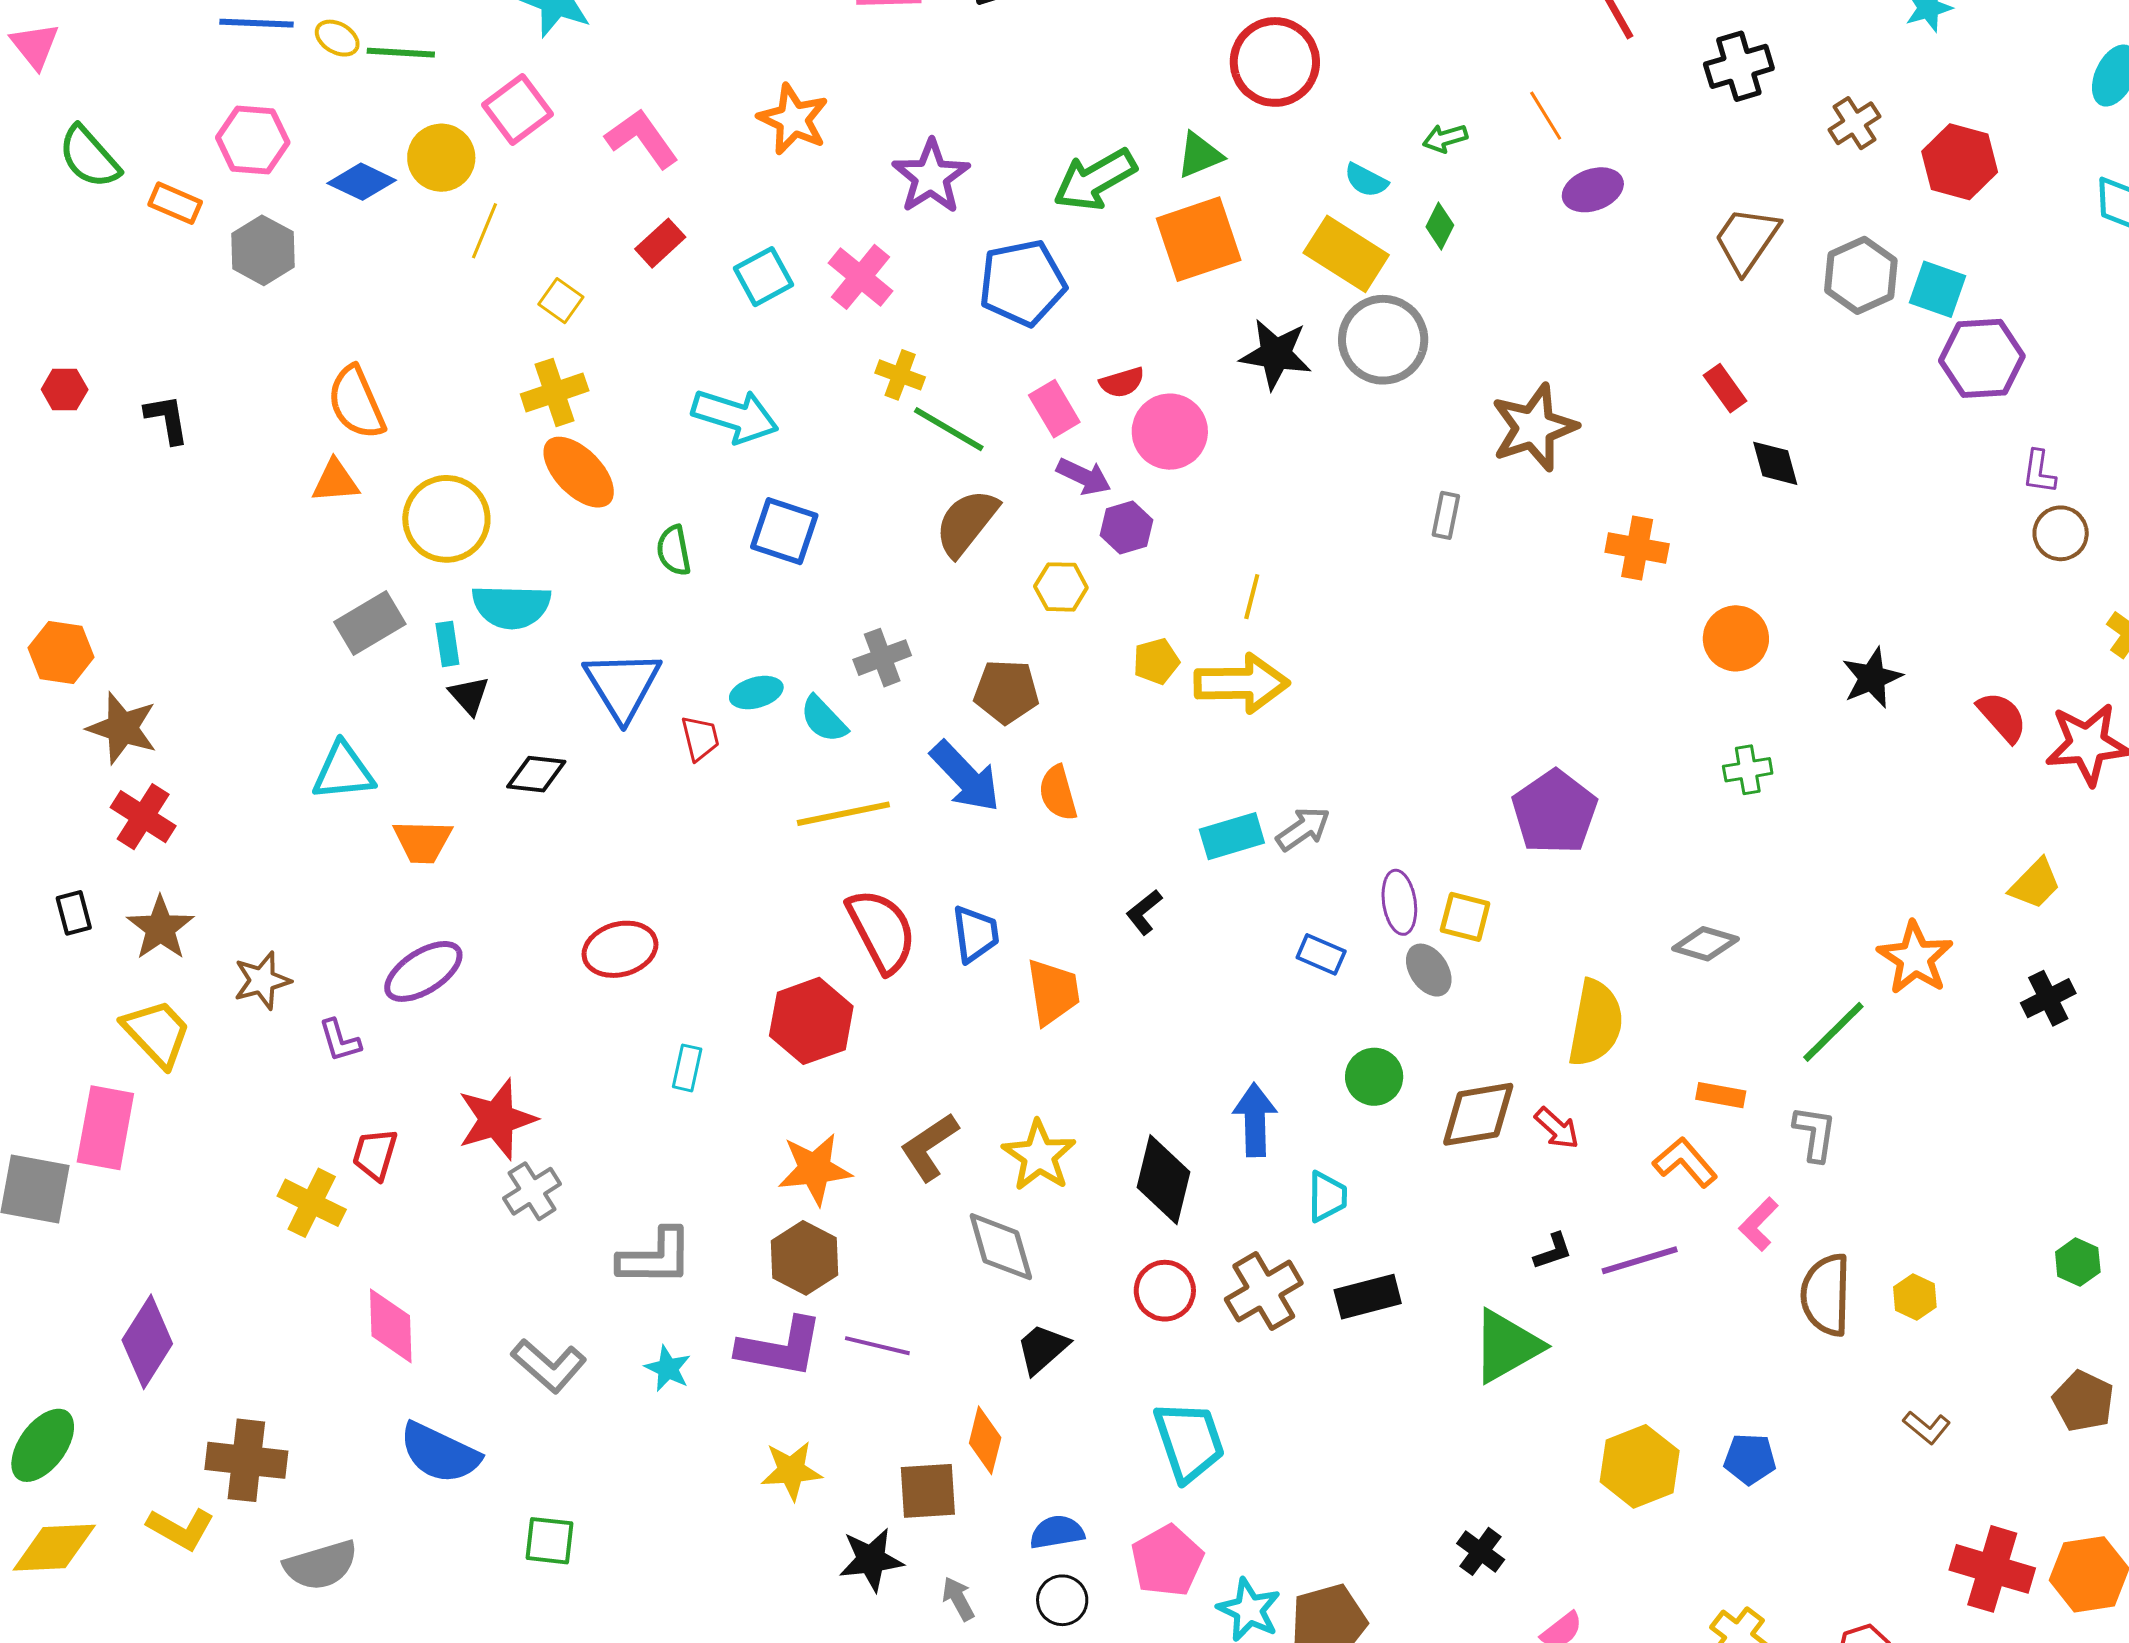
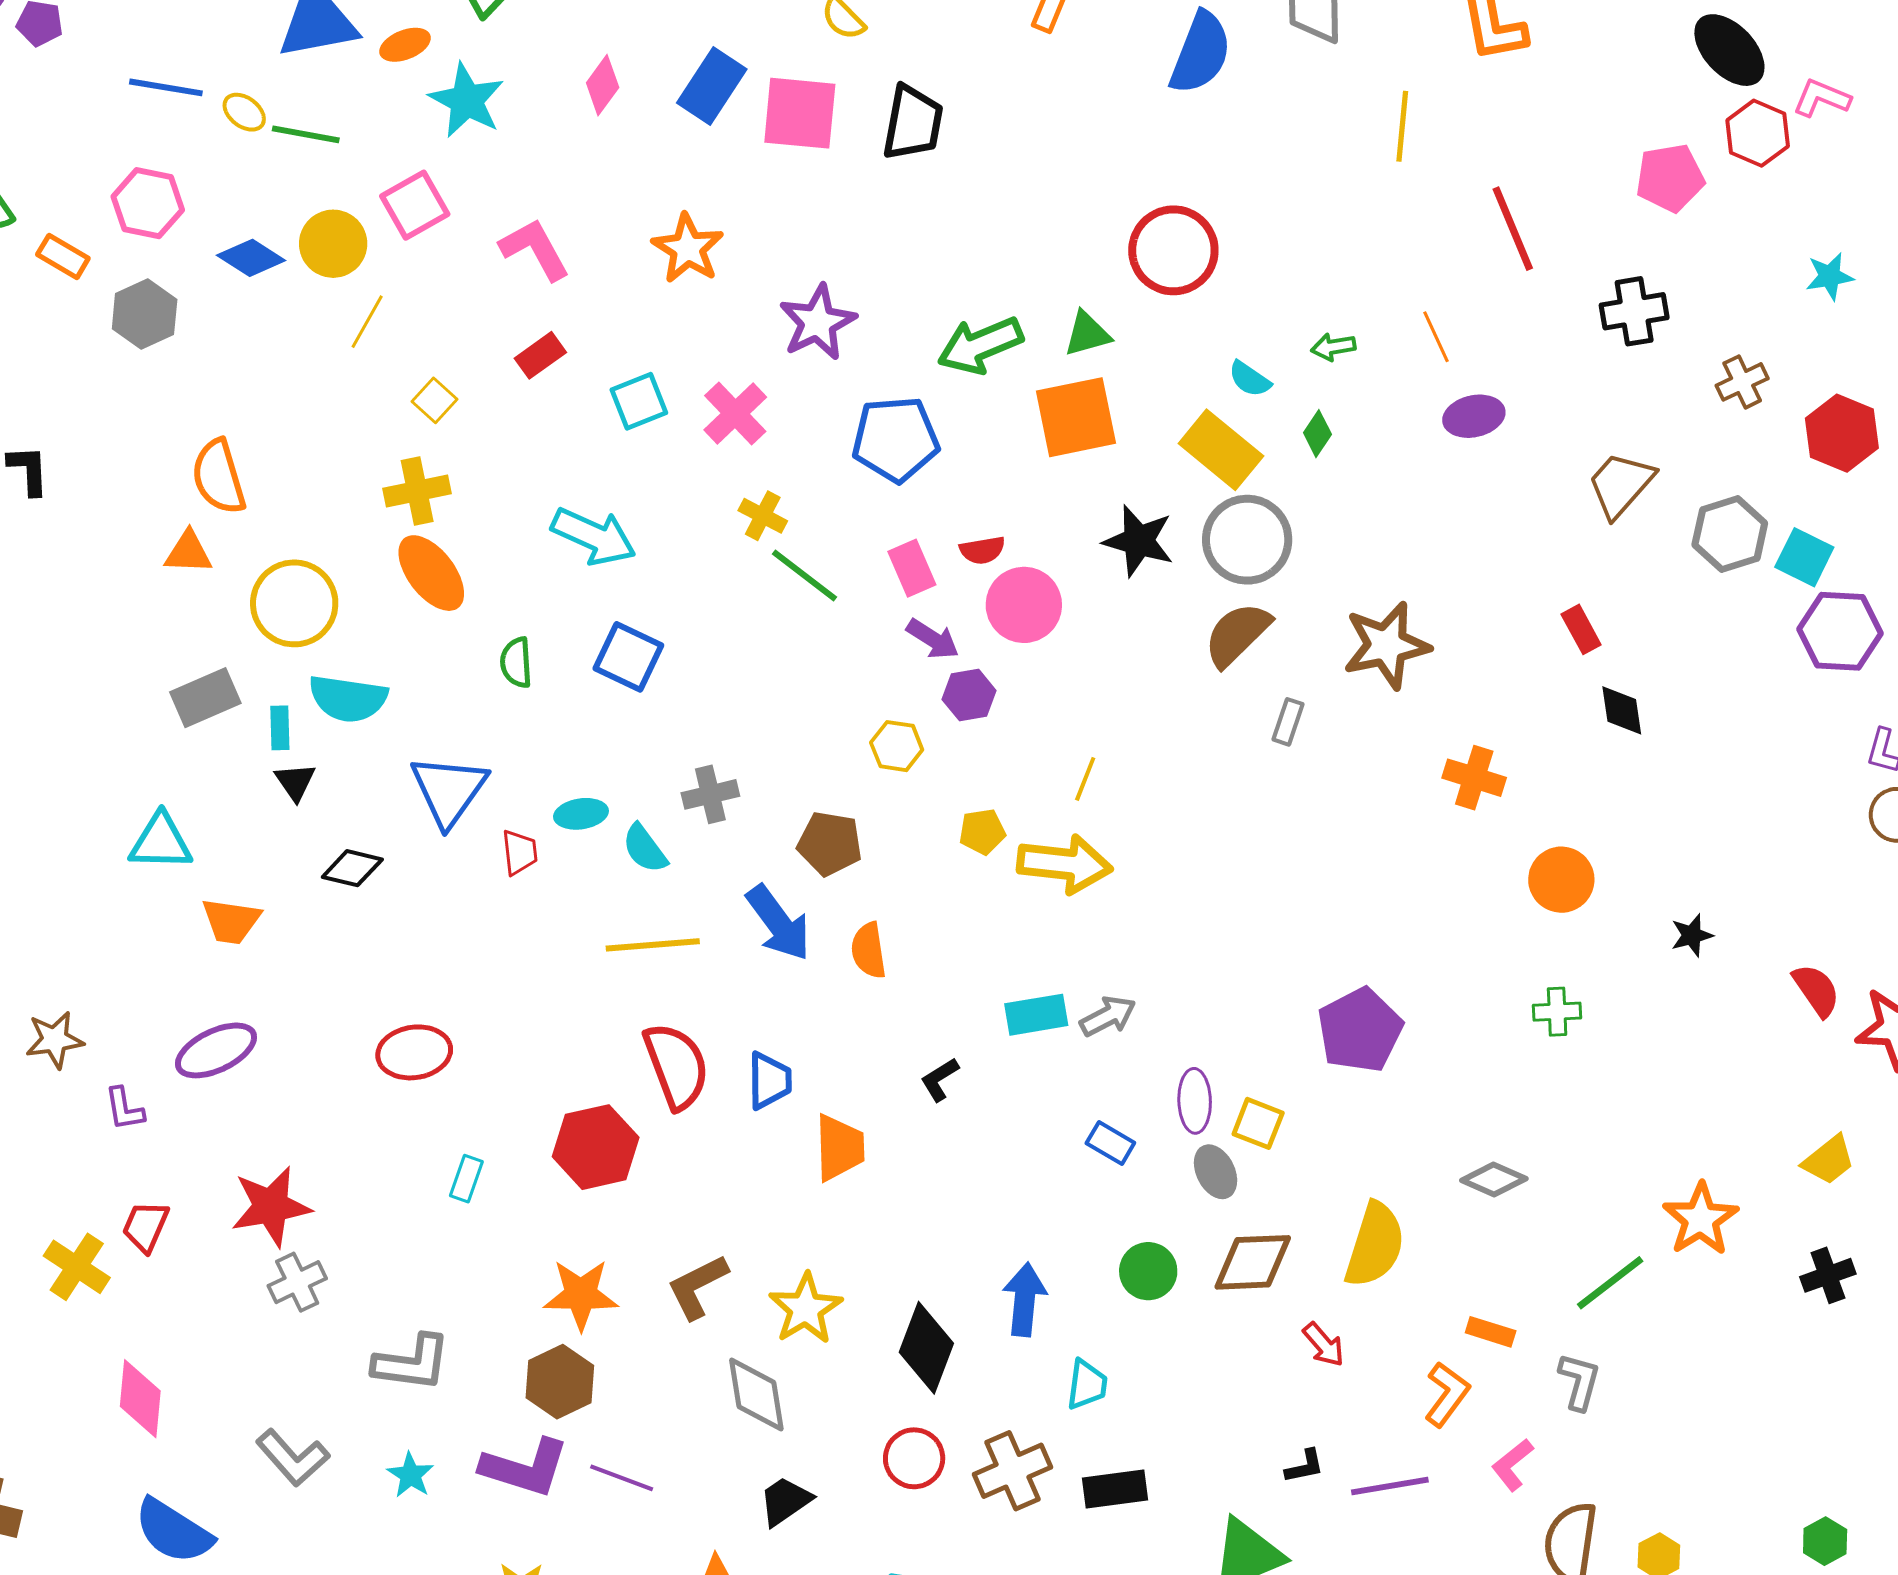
brown semicircle: (967, 523) -> (1237, 634), moved
black star: (1872, 678) -> (1692, 935), size x0.7
brown diamond: (1478, 1114) -> (1253, 1262), moved
orange L-shape: (1685, 1162) -> (1447, 1394), turned 70

